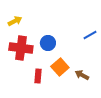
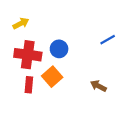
orange square: (60, 67) -> (52, 77), moved
red rectangle: (38, 76) -> (29, 85), moved

